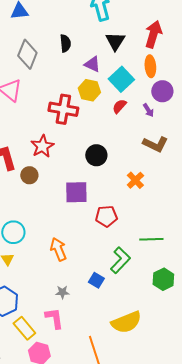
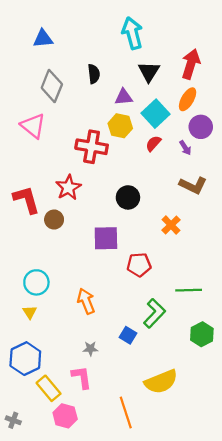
purple triangle: (92, 64) -> (124, 97), turned -30
orange ellipse: (150, 66) -> (188, 99), turned 35

